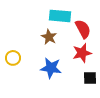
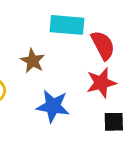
brown star: (49, 37) -> (33, 61), moved

